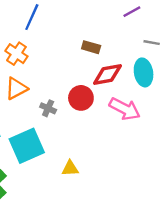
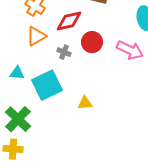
red diamond: (107, 75) -> (69, 21), moved

